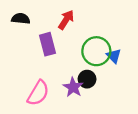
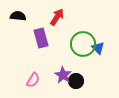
black circle: (87, 79) -> (76, 81), moved
pink semicircle: (38, 93) -> (33, 80), size x0.7

